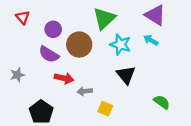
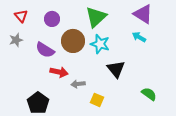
purple circle: (53, 29) -> (52, 19), moved
cyan star: (120, 45) -> (100, 44), moved
gray star: (17, 75) -> (16, 40), moved

